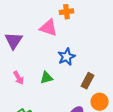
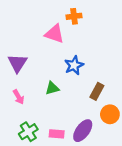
purple triangle: (14, 41) -> (17, 63), moved
pink arrow: (19, 78) -> (18, 97), moved

